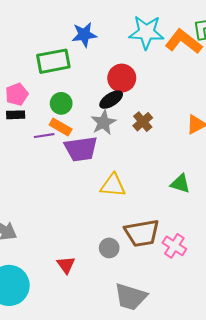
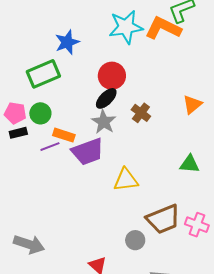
pink pentagon: (17, 94) -> (15, 113), turned -30
green circle: (61, 103) -> (40, 113), moved

